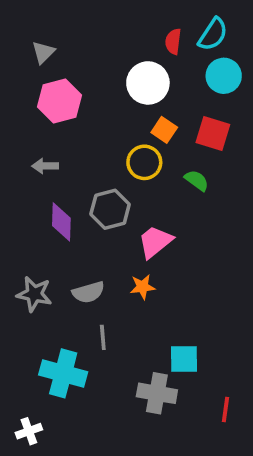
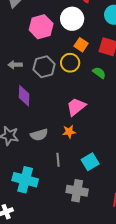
pink hexagon: (60, 101) -> (41, 27), moved
gray hexagon: (110, 209) -> (44, 67), moved
gray line: (103, 337) -> (58, 160), moved
cyan square: (184, 359) -> (90, 162), moved, turned -30

